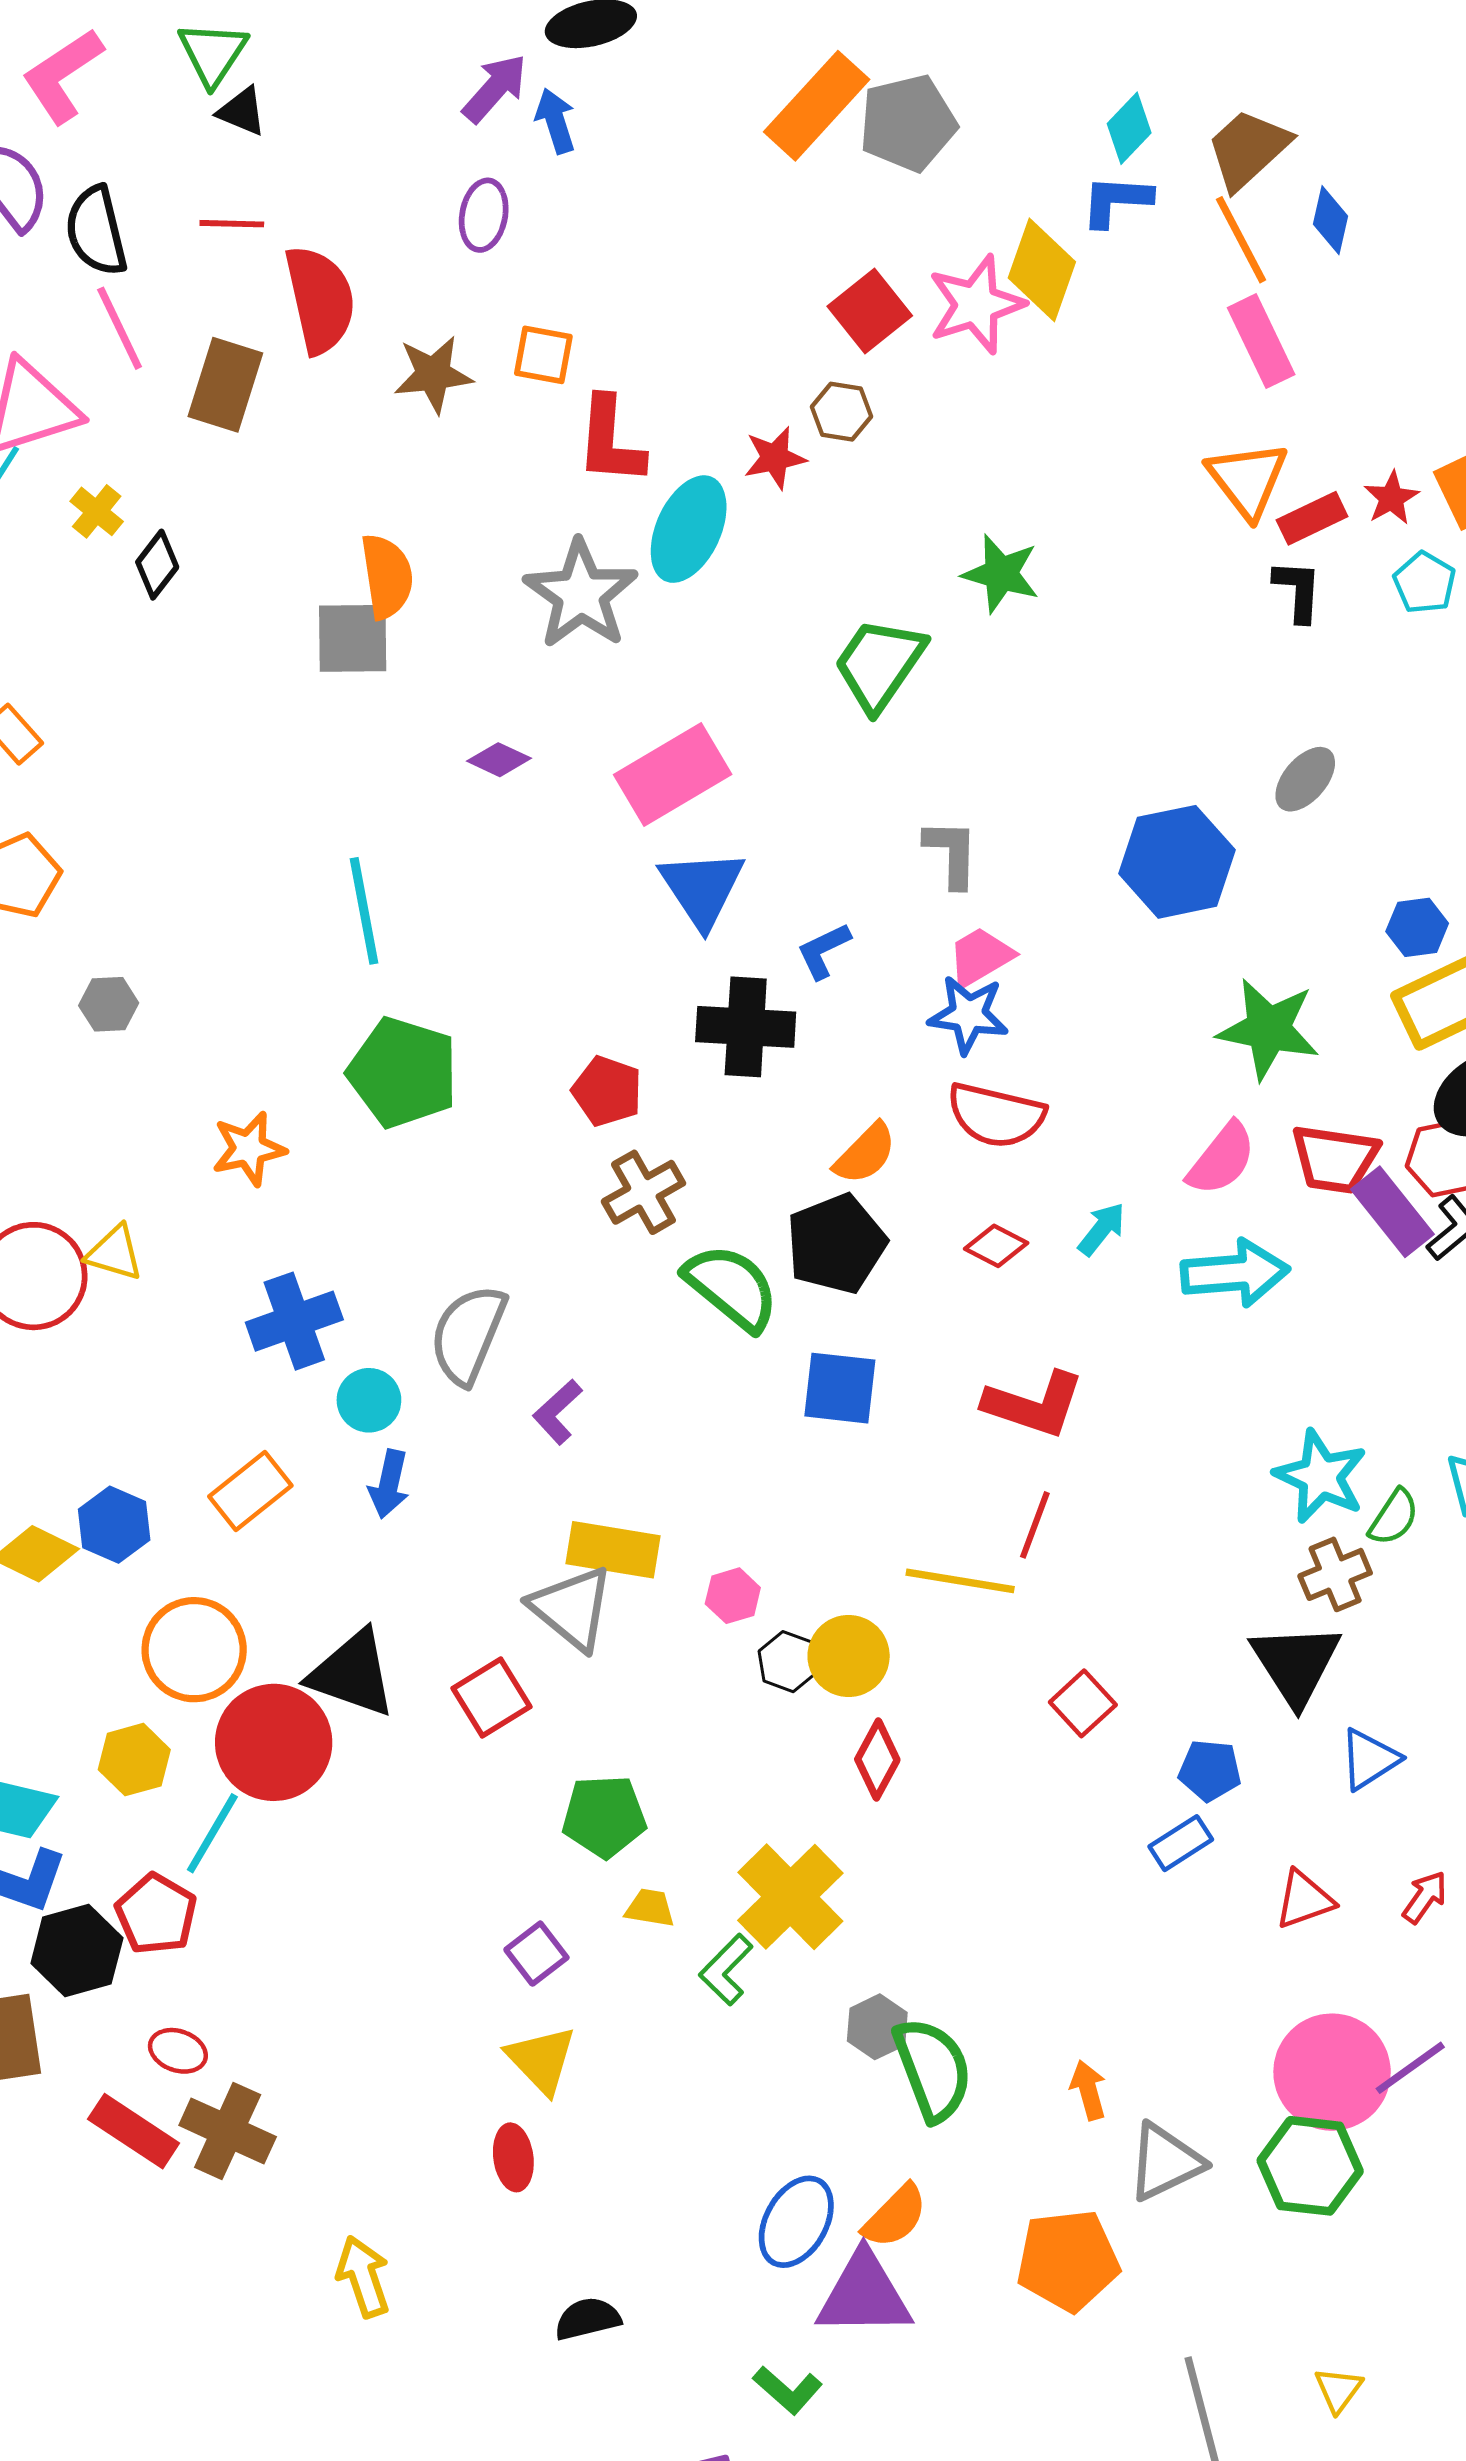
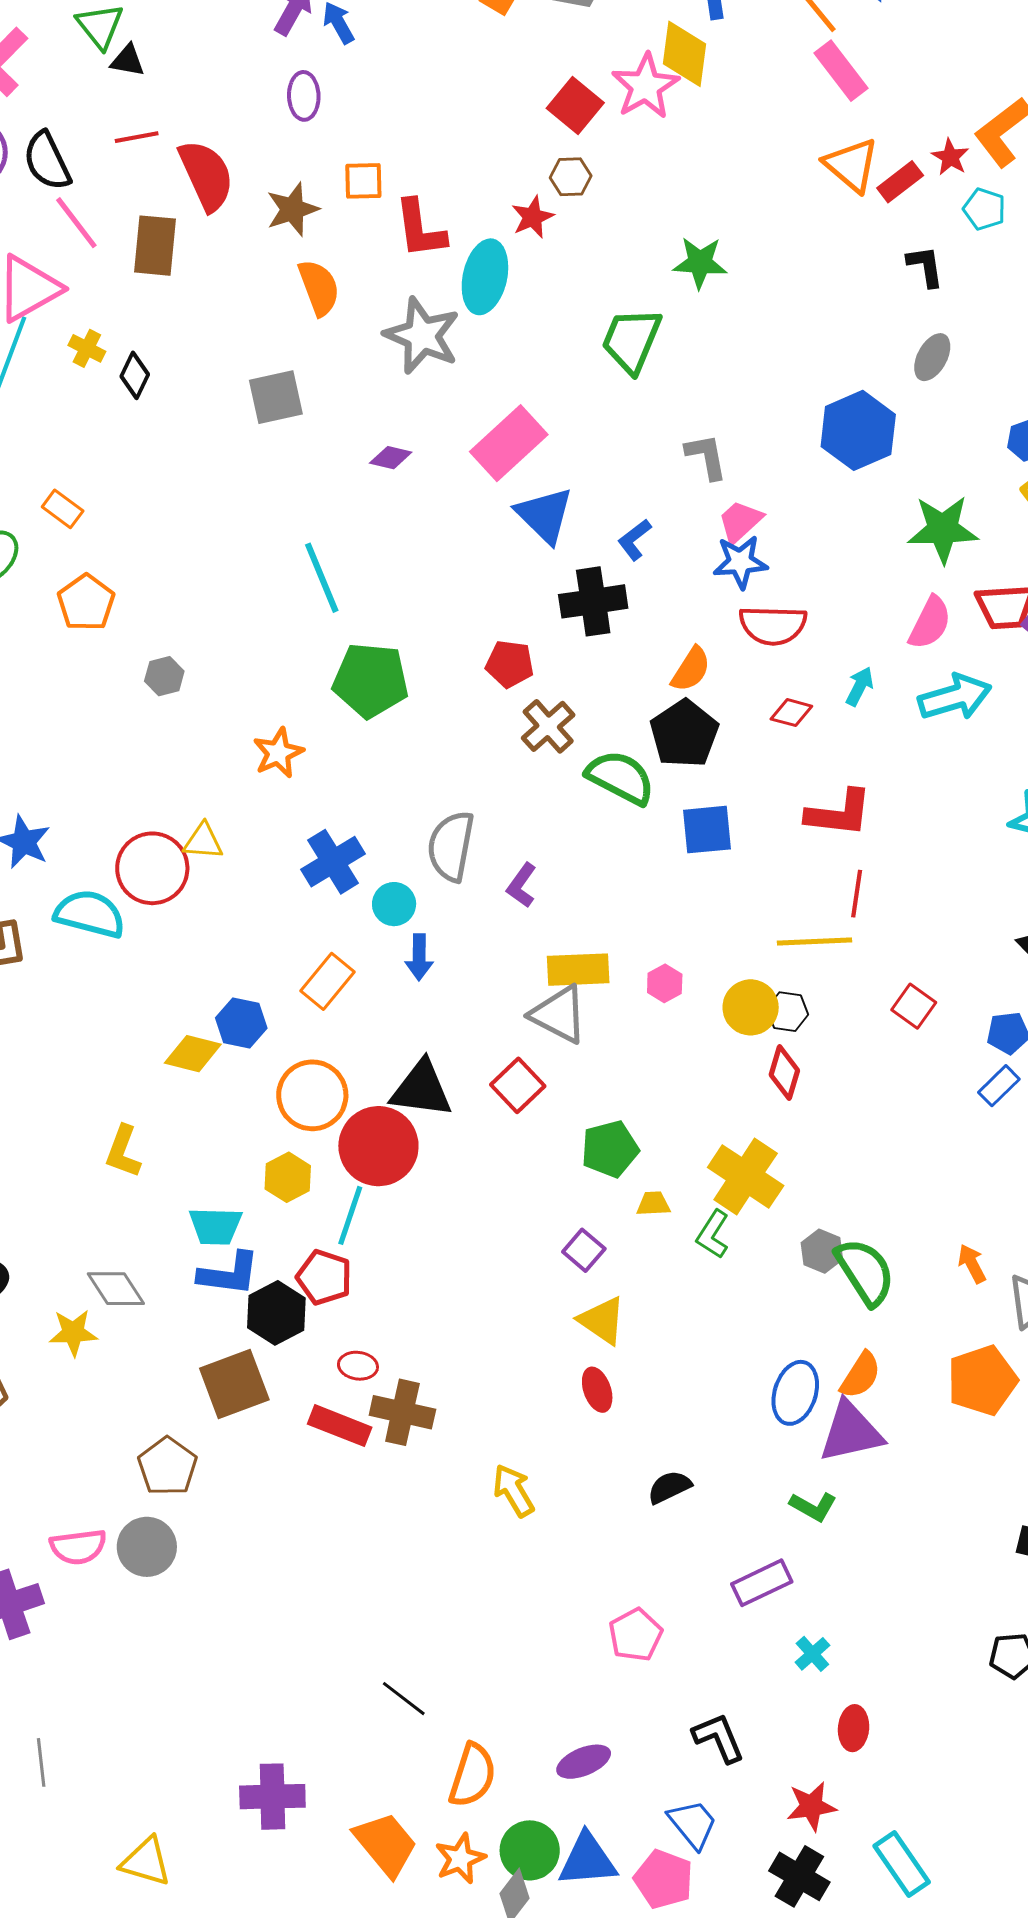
orange semicircle: (387, 576) -> (319, 288), moved
black L-shape: (1298, 591) -> (925, 266), moved
black hexagon: (788, 1662) -> (787, 1012), moved

